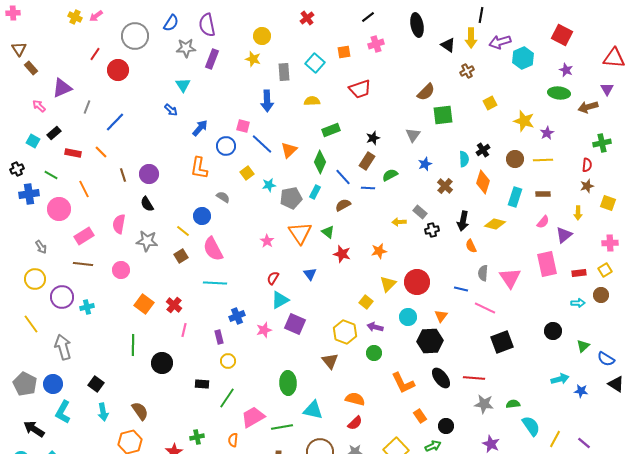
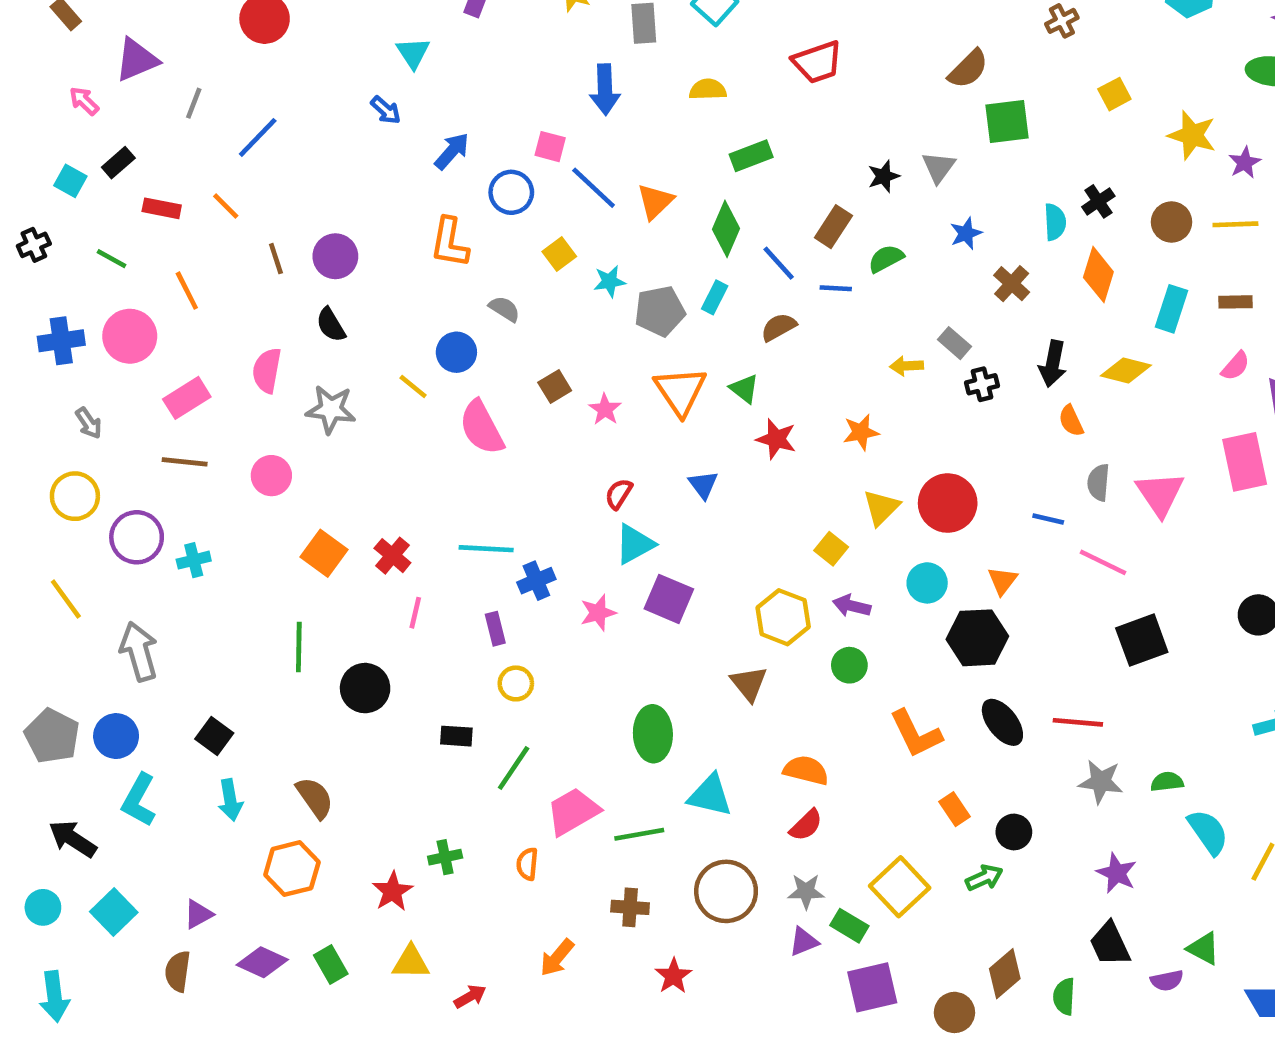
black star: (373, 138) -> (884, 176), moved
blue cross: (29, 194) -> (61, 341), moved
brown square: (181, 256) -> (555, 386), moved
cyan line: (215, 283) -> (486, 549), moved

